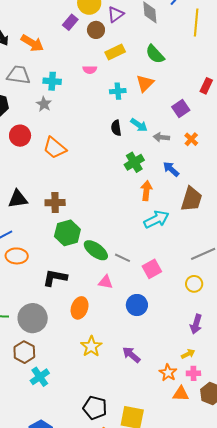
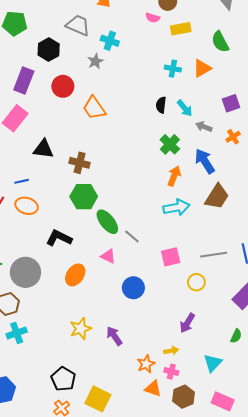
pink semicircle: (90, 70) -> (153, 18), moved
green cross: (134, 162) -> (170, 144), turned -30
blue arrow: (171, 169) -> (205, 161), size x1.4
pink square: (152, 269) -> (171, 257), moved
yellow star: (91, 346) -> (81, 329), moved

